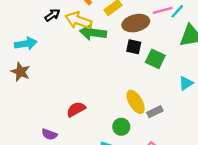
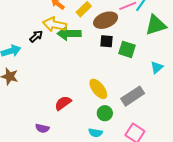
black arrow: (52, 15) -> (36, 36), moved
yellow ellipse: (136, 102) -> (98, 89), moved
gray rectangle: (155, 112) -> (133, 96), size x1.6

